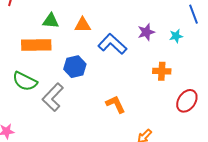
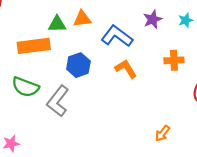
green triangle: (51, 21) -> (57, 24), moved
orange L-shape: (116, 104) -> (126, 69), moved

